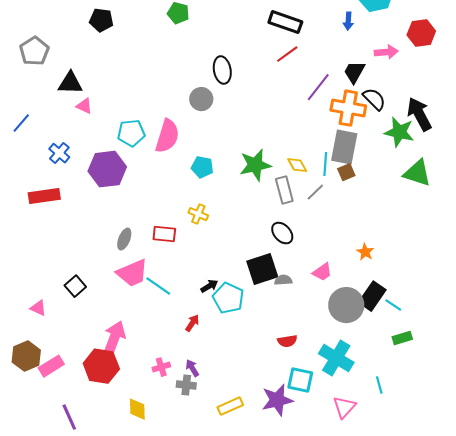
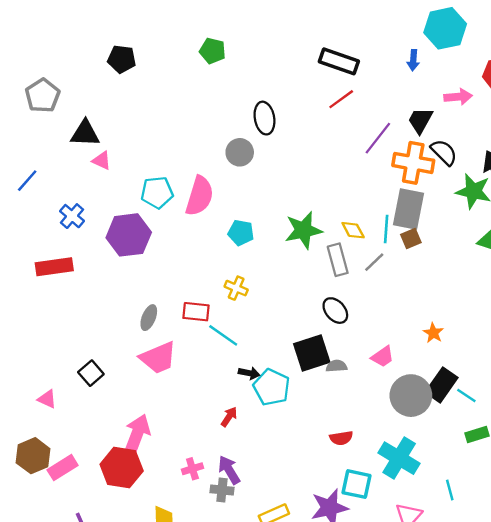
cyan line: (158, 286) -> (223, 335), moved
black arrow: (209, 286) -> (249, 373), turned 42
purple arrow: (192, 368) -> (229, 470), size x1.4

